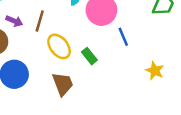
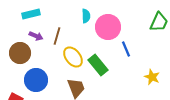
green rectangle: (89, 56) -> (98, 65), size x1.5

